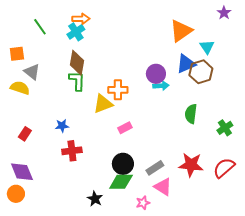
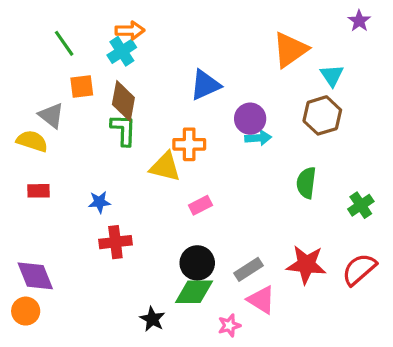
orange square: (17, 54) -> (82, 87), moved
blue triangle: (186, 64) -> (205, 85), moved
yellow triangle: (103, 104) -> (165, 167), turned 35
red rectangle: (25, 134) -> (38, 191), moved, turned 56

